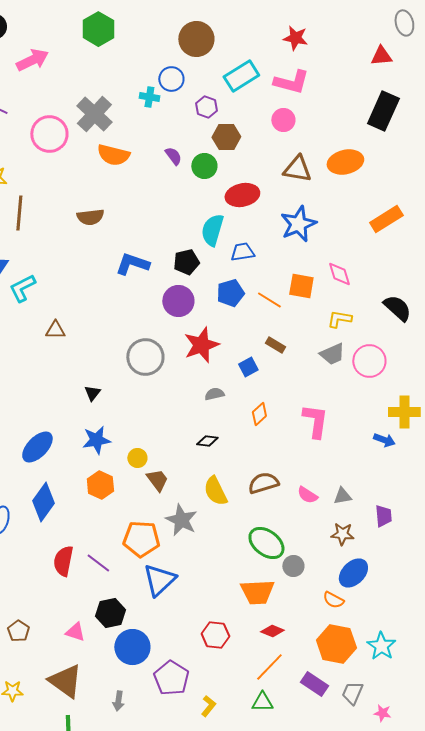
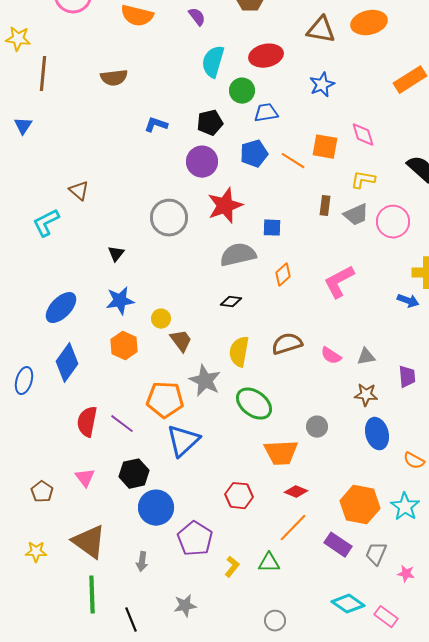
green circle: (204, 166) -> (242, 91), moved
blue star: (298, 224) -> (322, 85), size x0.7
cyan semicircle: (212, 230) -> (213, 62), moved
blue L-shape: (132, 264) -> (156, 125), size x0.7
cyan L-shape: (22, 288) -> (46, 223), moved
brown triangle: (55, 330) -> (79, 191), turned 40
brown rectangle: (275, 345) -> (325, 206), moved, turned 66
blue square: (248, 367) -> (272, 228), turned 30
gray semicircle: (214, 394) -> (238, 255), size x1.8
pink L-shape: (315, 421) -> (339, 282), turned -126
yellow semicircle: (215, 491) -> (239, 352), turned 36
green ellipse: (266, 543) -> (254, 404), moved
blue ellipse: (353, 573) -> (377, 434), turned -60
orange semicircle: (333, 600) -> (414, 461), moved
pink triangle: (75, 632) -> (85, 478), moved, turned 35
green triangle: (262, 702) -> (269, 563), moved

